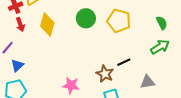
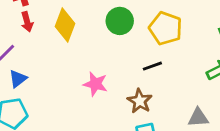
black line: (124, 62) -> (152, 66), moved
pink star: (71, 85) -> (95, 84), moved

